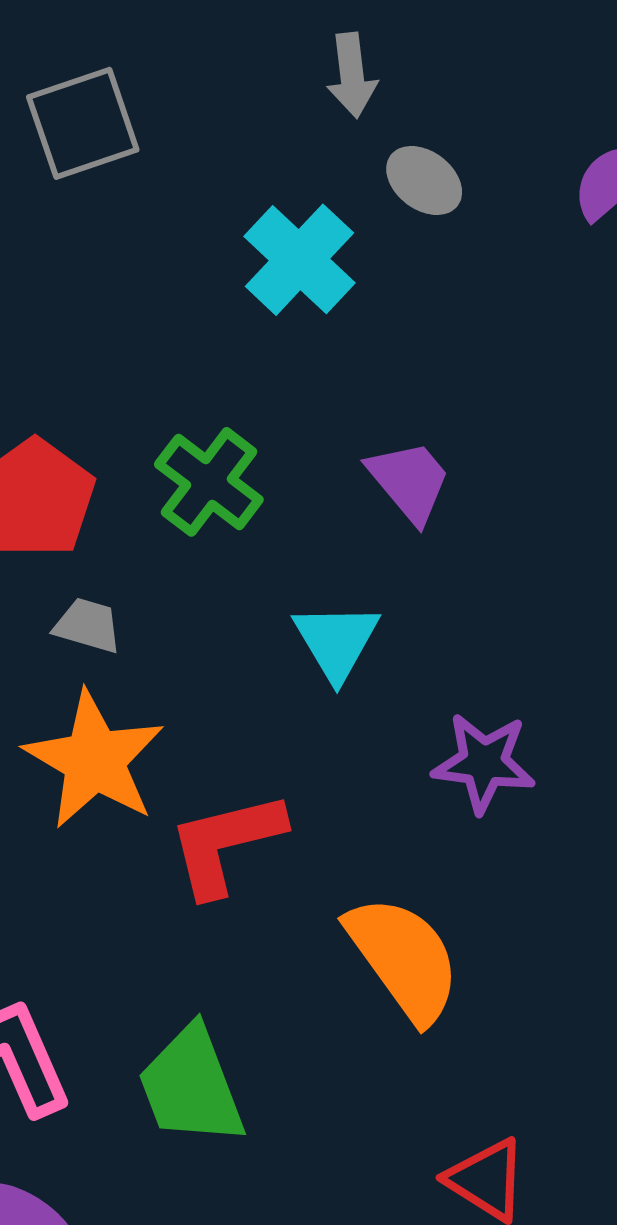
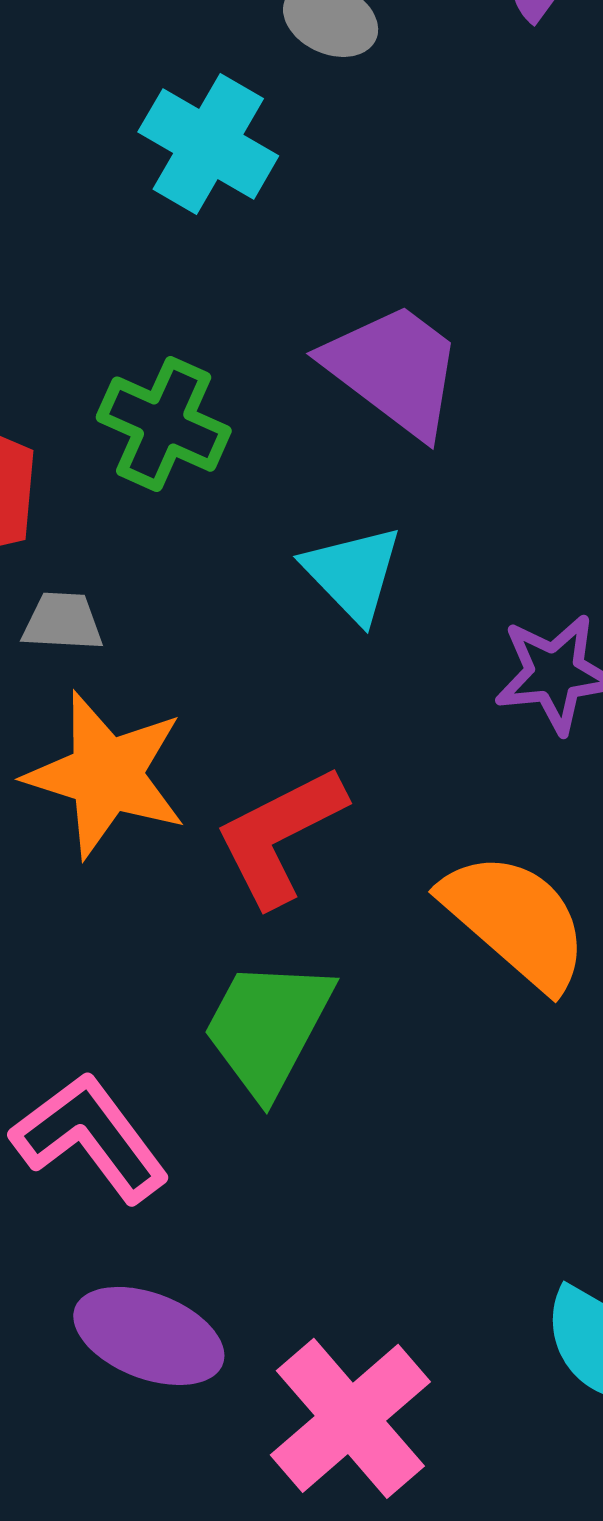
purple trapezoid: (409, 481) -> (394, 369), size x1.4
green trapezoid: (191, 1086) -> (268, 1027), moved, turned 62

